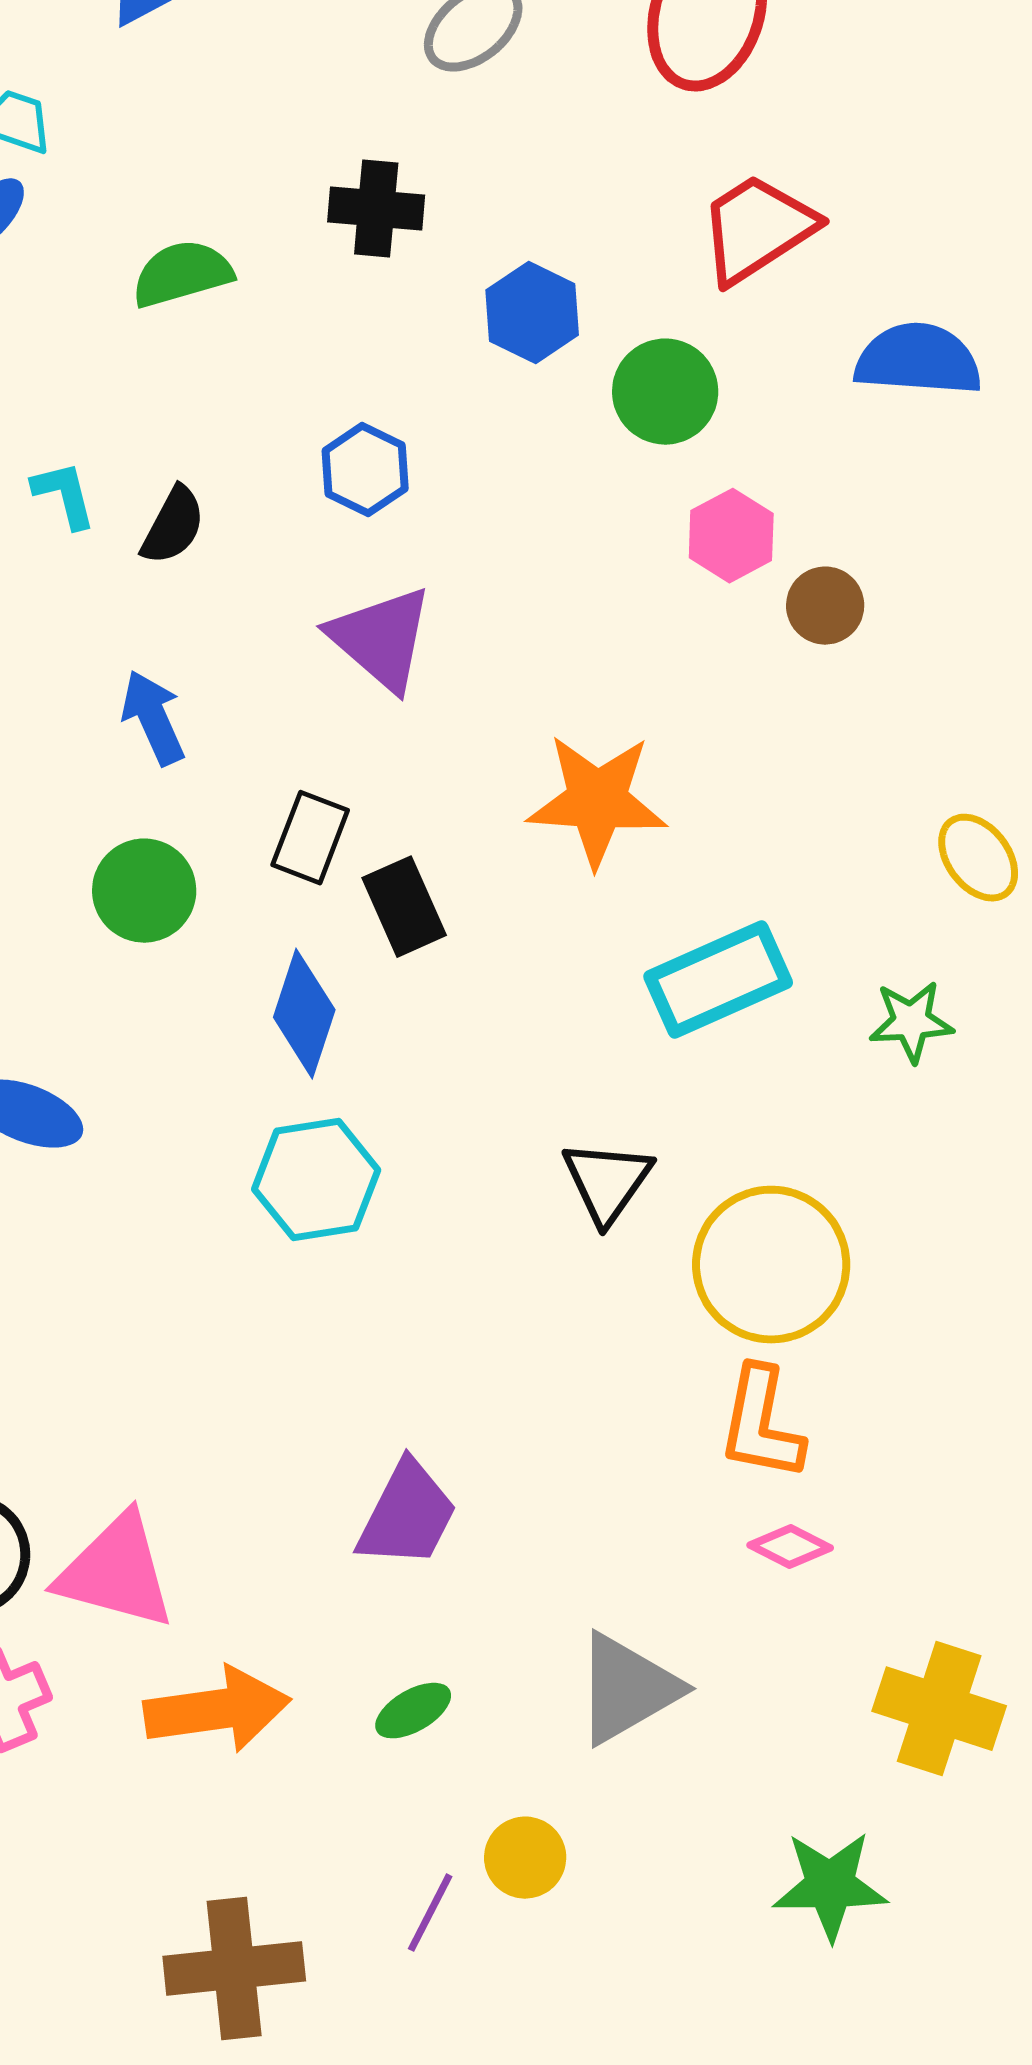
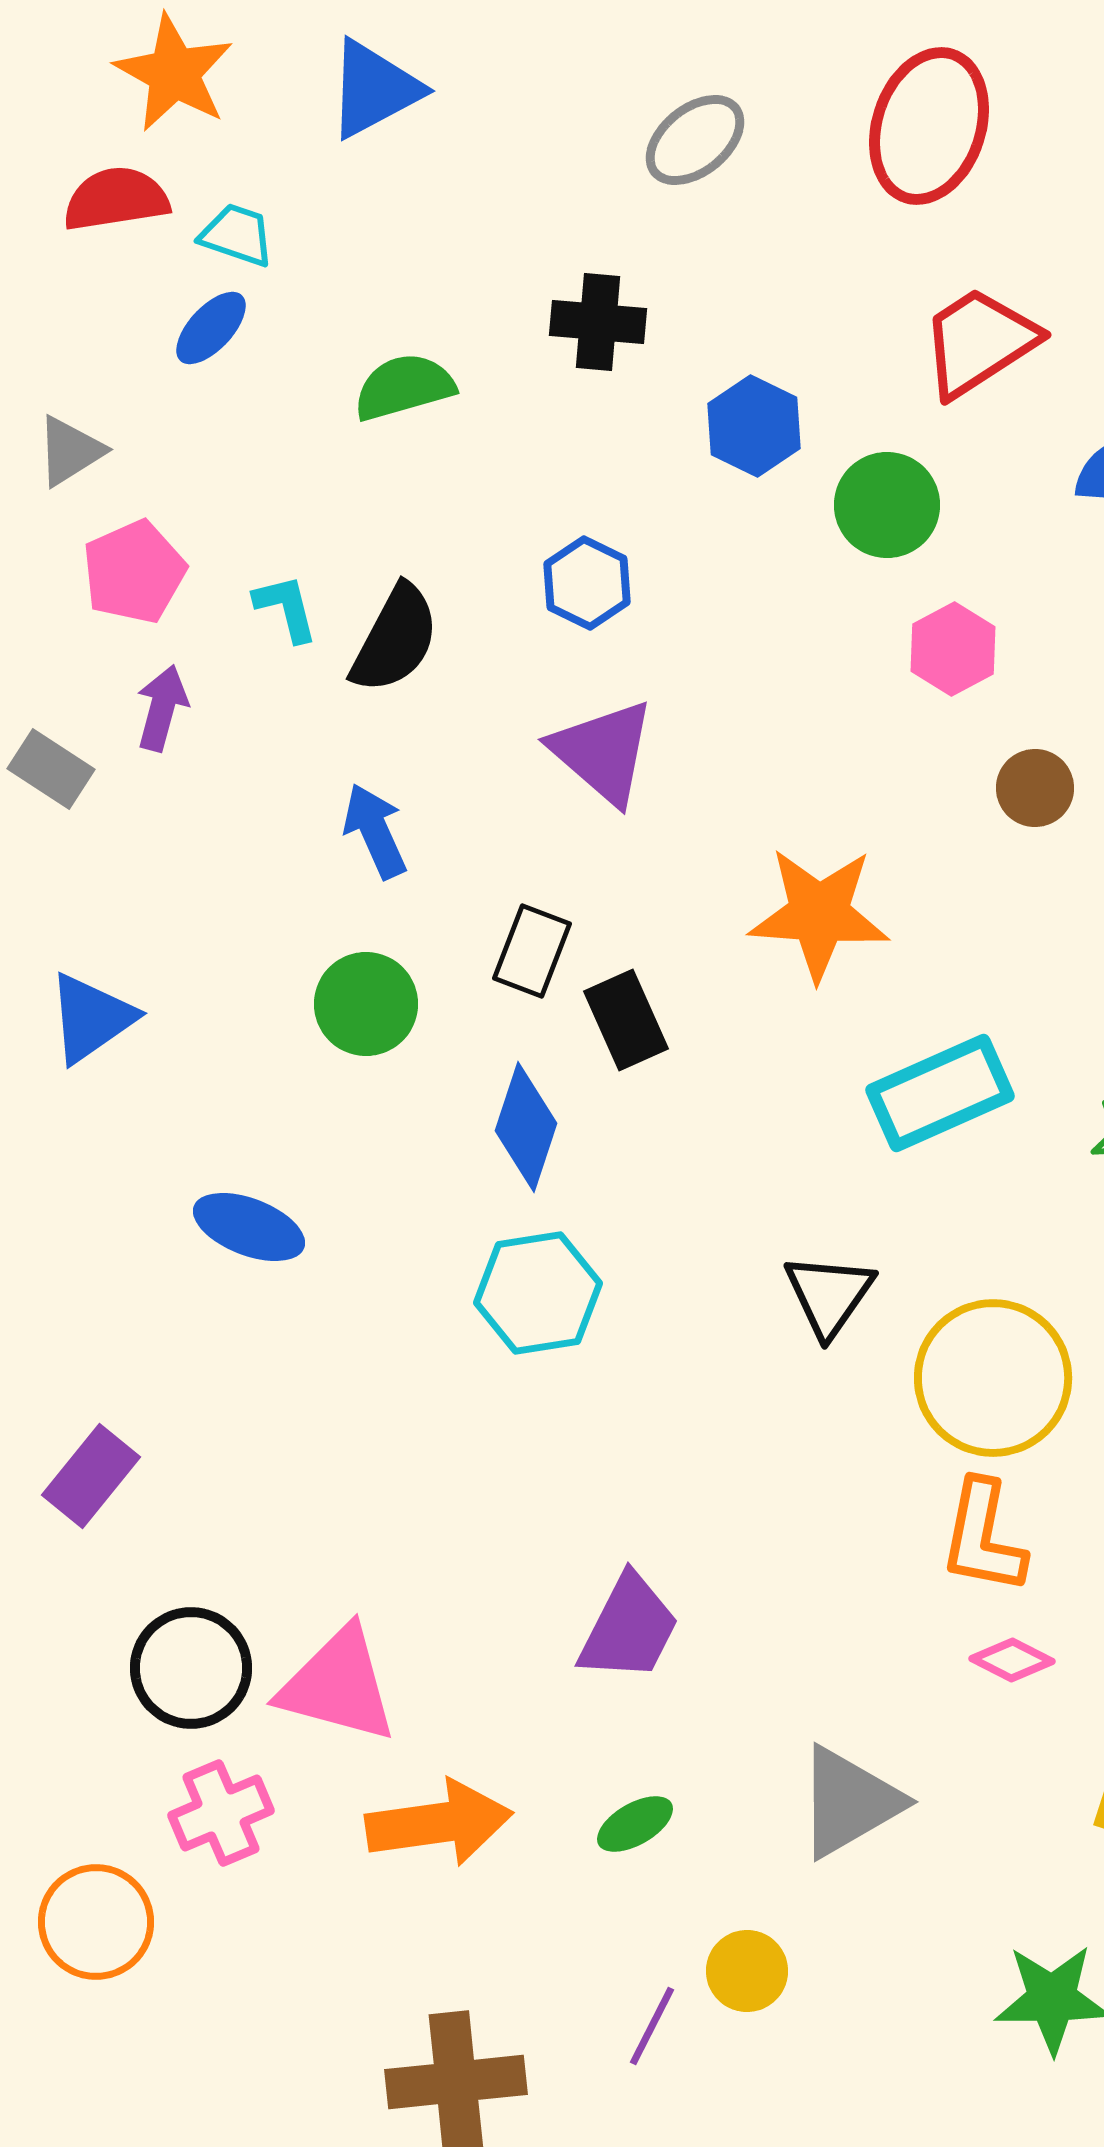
black semicircle: (173, 526) -> (395, 639), size x1.4
brown circle: (825, 606) -> (1035, 788), moved

